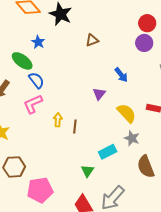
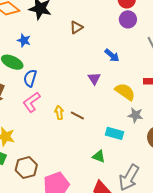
blue semicircle: (36, 80) -> (30, 78), turned -114
brown line: (75, 127) -> (77, 115), turned -56
cyan rectangle: (108, 152) -> (114, 133), turned 54
green triangle: (87, 171) -> (99, 156), turned -32

